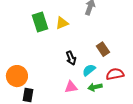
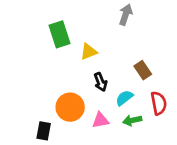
yellow triangle: (62, 23) -> (89, 52), moved
red semicircle: (115, 74) -> (159, 103), turned 90
orange circle: (17, 76) -> (70, 107), moved

